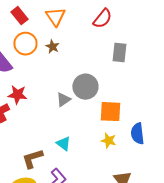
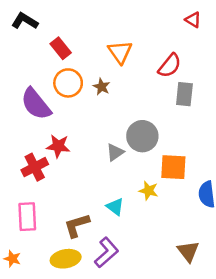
orange triangle: (55, 17) -> (120, 52), moved
red semicircle: (102, 19) -> (170, 66), moved
yellow star: (108, 141) -> (149, 191), moved

